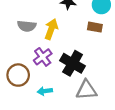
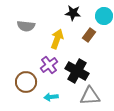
gray semicircle: (27, 26) -> (26, 26), moved
brown rectangle: (95, 27) -> (89, 35), moved, turned -64

